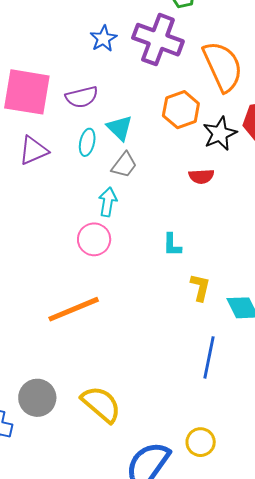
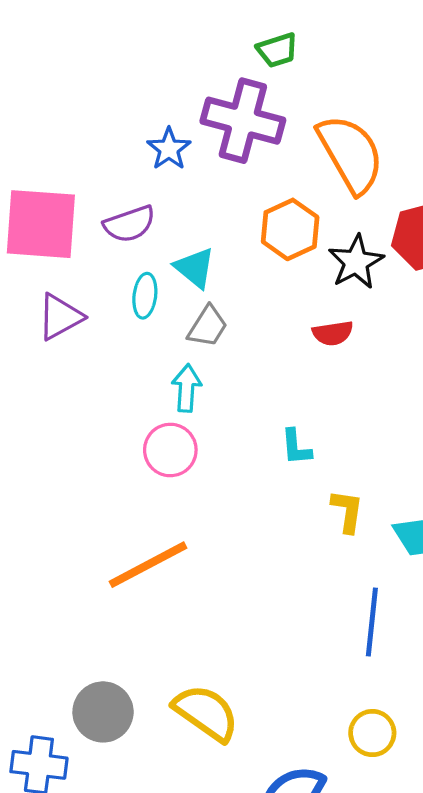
blue star: (103, 39) -> (169, 149), moved
yellow circle: (201, 442) -> (372, 733), moved

